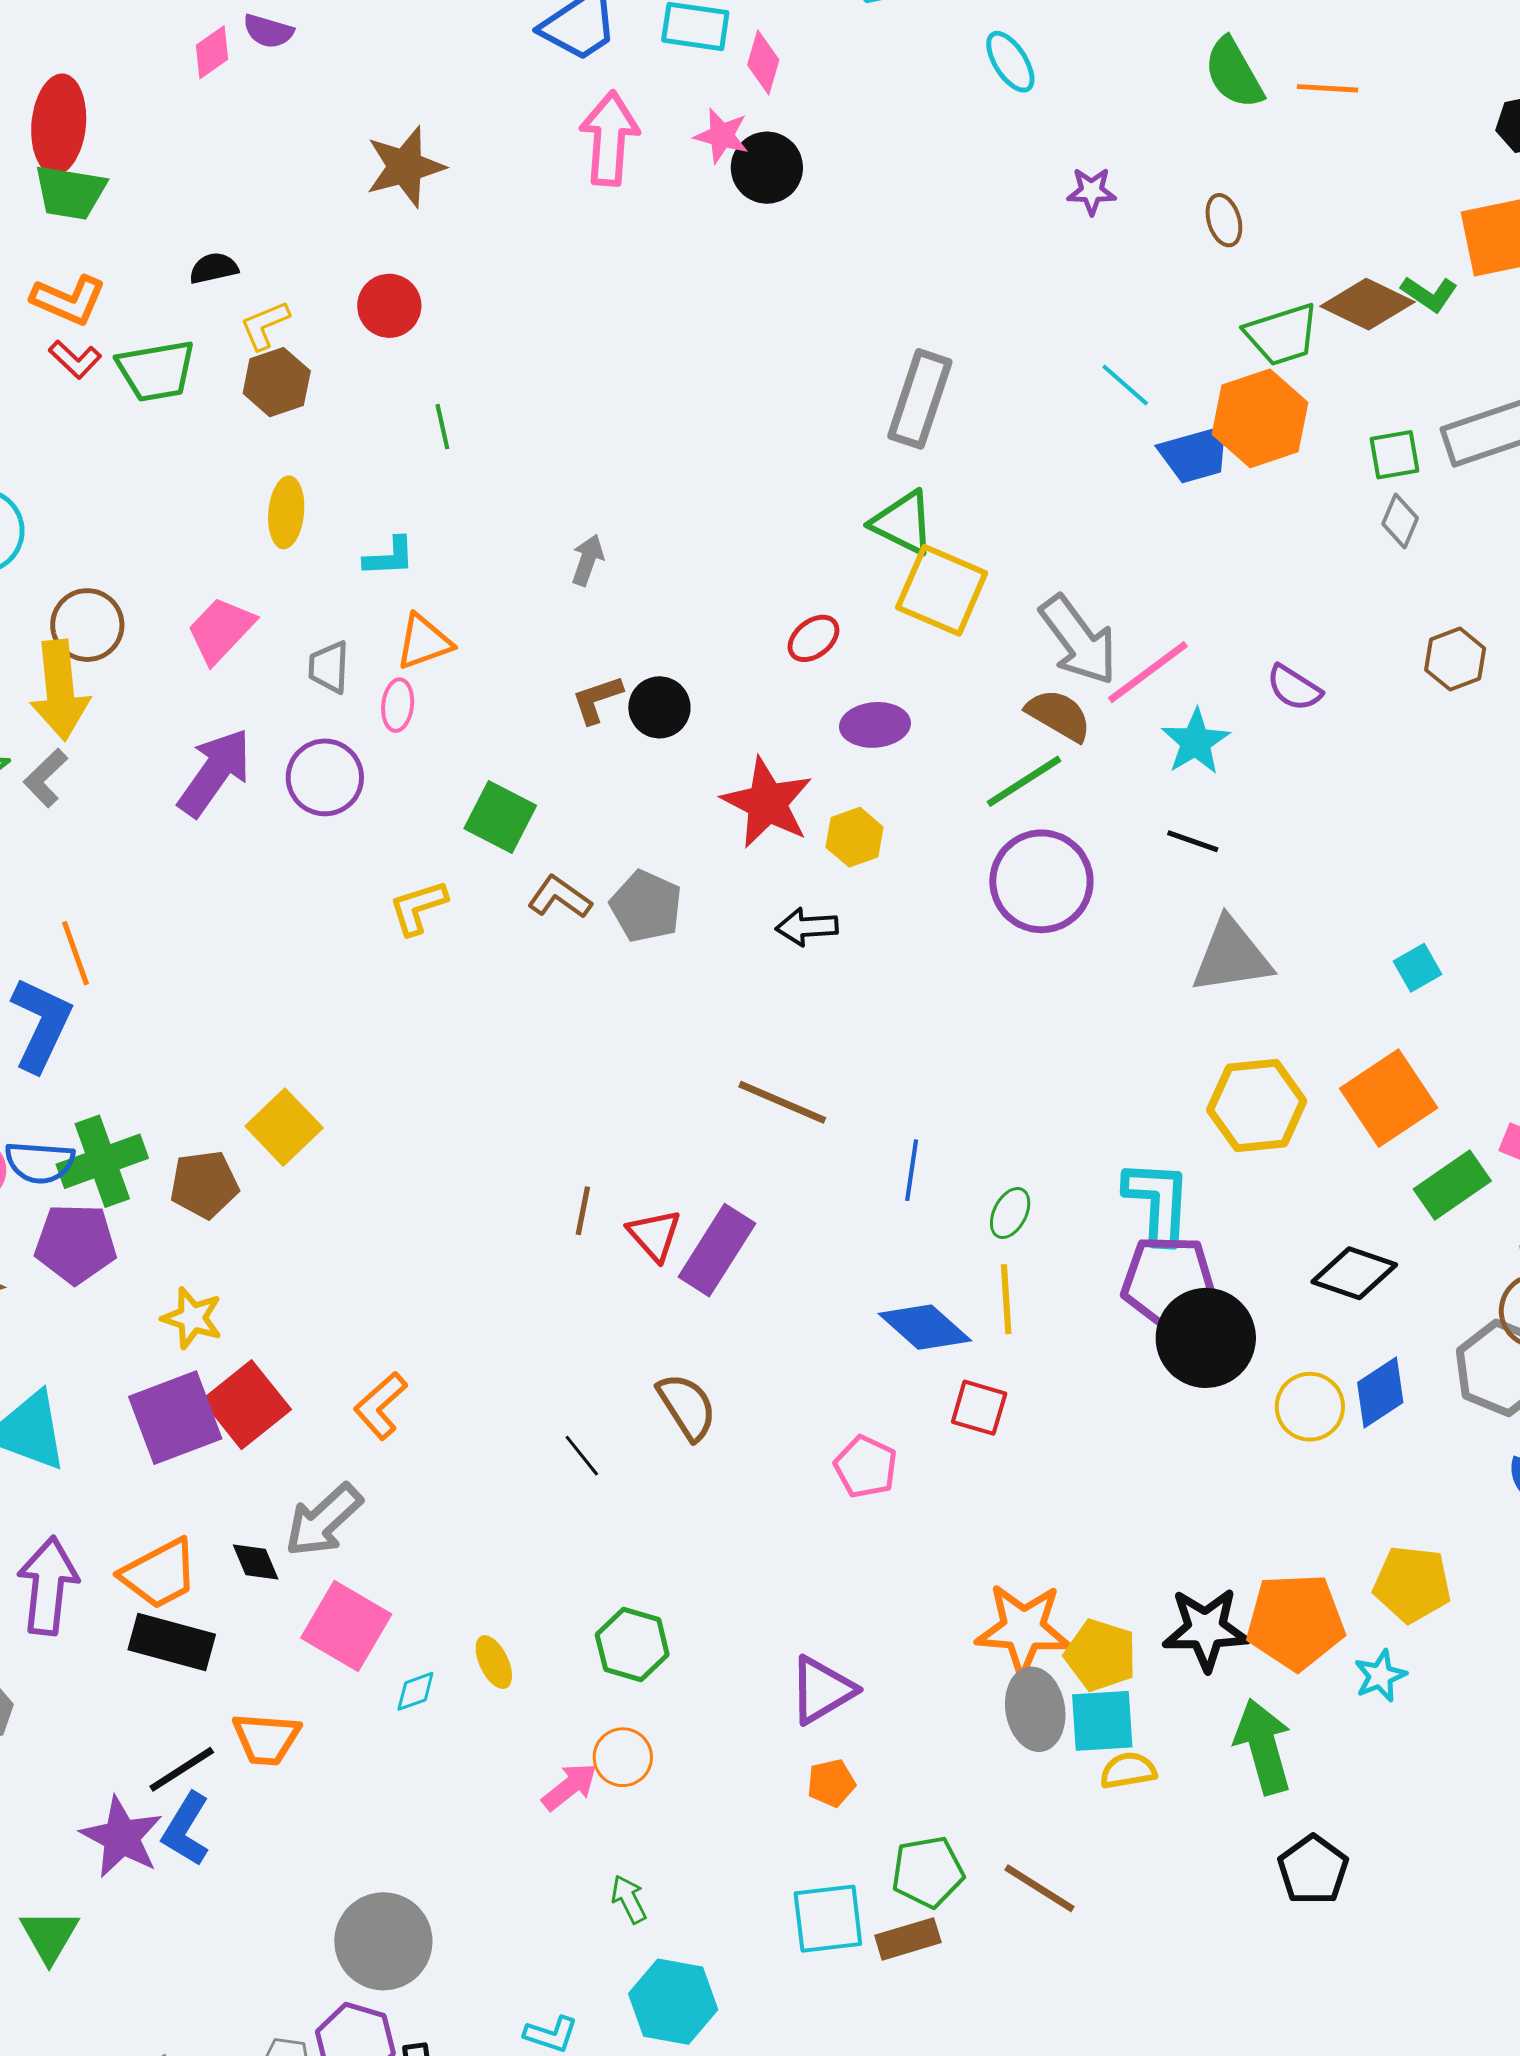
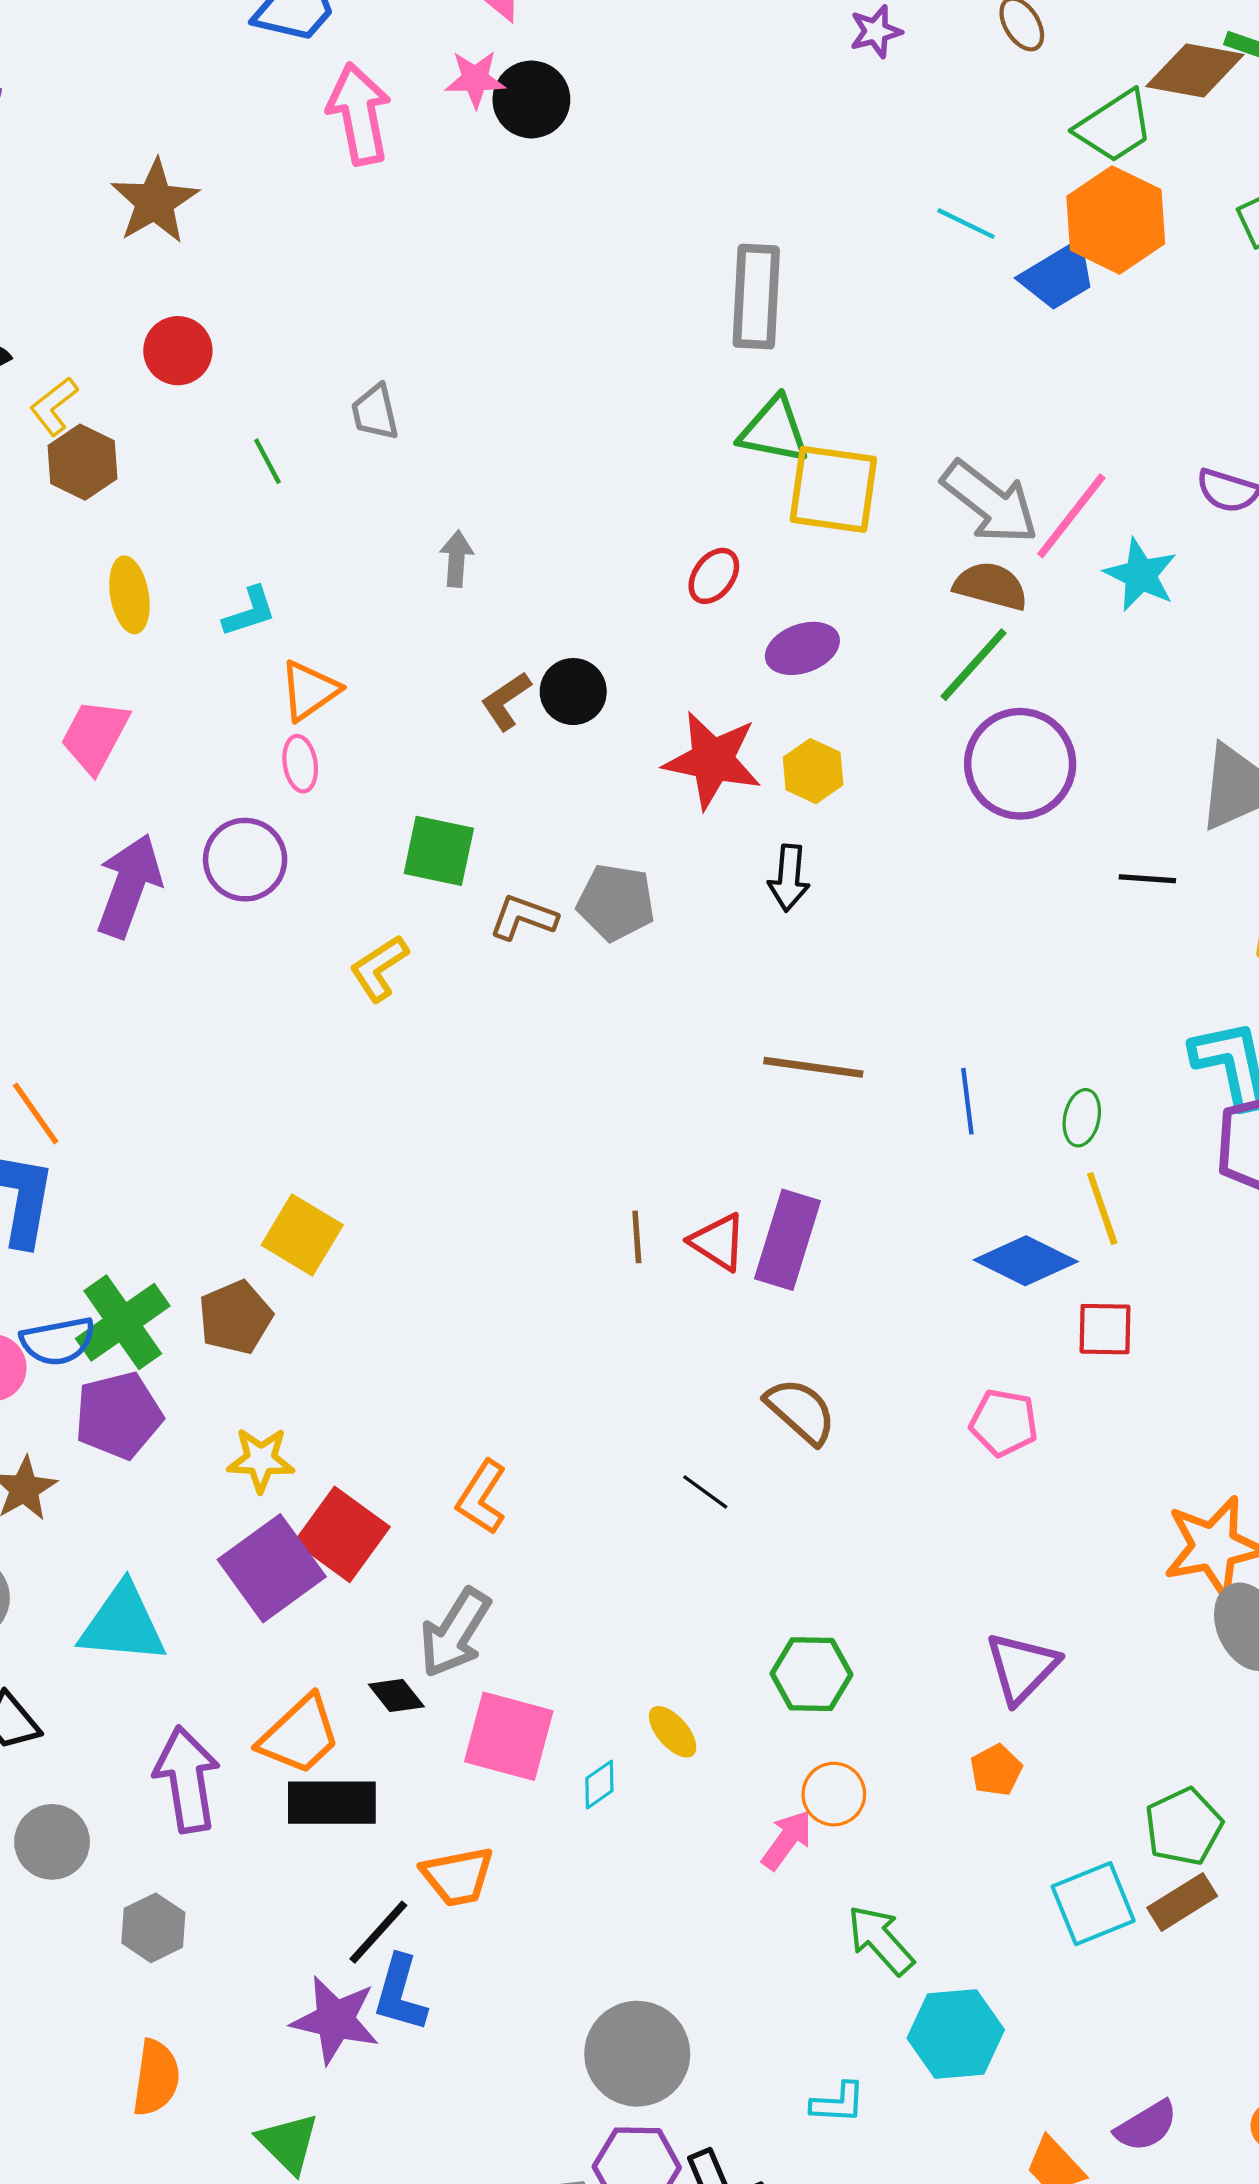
gray trapezoid: (329, 667) -> (375, 412), moved
black line: (1193, 841) -> (1147, 879), moved
black arrow: (807, 927) -> (789, 878), turned -66
orange pentagon: (831, 1783) -> (996, 1770), moved
green arrow: (629, 1899) -> (880, 1940), size x1.5

